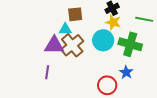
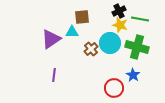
green line: (144, 19) -> (140, 19), moved
purple triangle: (54, 45) -> (51, 39), moved, turned -35
brown cross: (72, 45) -> (91, 49), moved, size x0.6

